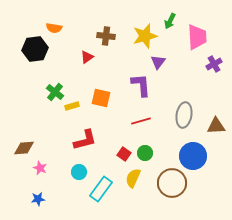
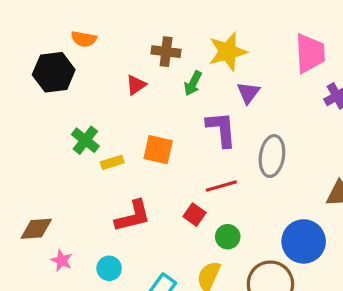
green arrow: (170, 21) -> (193, 83), moved
gray ellipse: (184, 115) -> (272, 156), moved
red square: (124, 154) -> (194, 215), moved
cyan circle: (79, 172) -> (109, 268), moved

